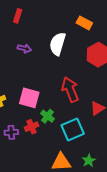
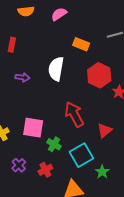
red cross: (32, 127) -> (45, 170), moved
purple cross: (11, 132) -> (19, 165), turned -32
green star: (89, 161) -> (102, 172), moved

